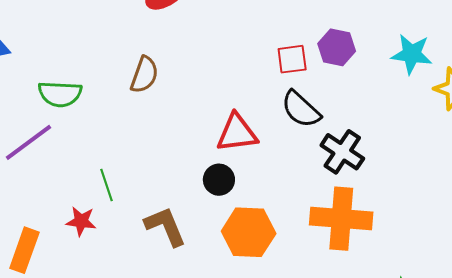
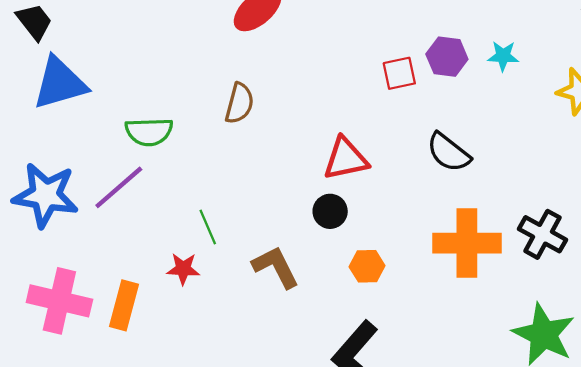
cyan star: (412, 54) -> (503, 56), moved, size x0.7
black semicircle: (301, 109) -> (448, 152), moved
black cross: (342, 152) -> (542, 234), moved
orange hexagon: (249, 232) -> (367, 266), size x0.6

